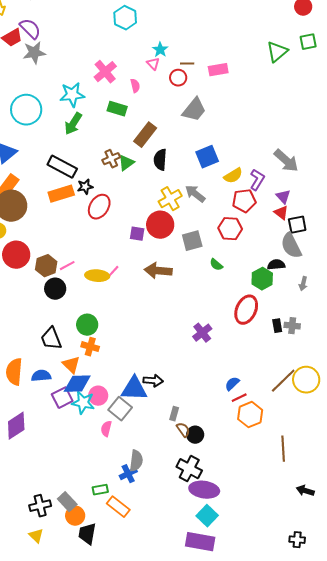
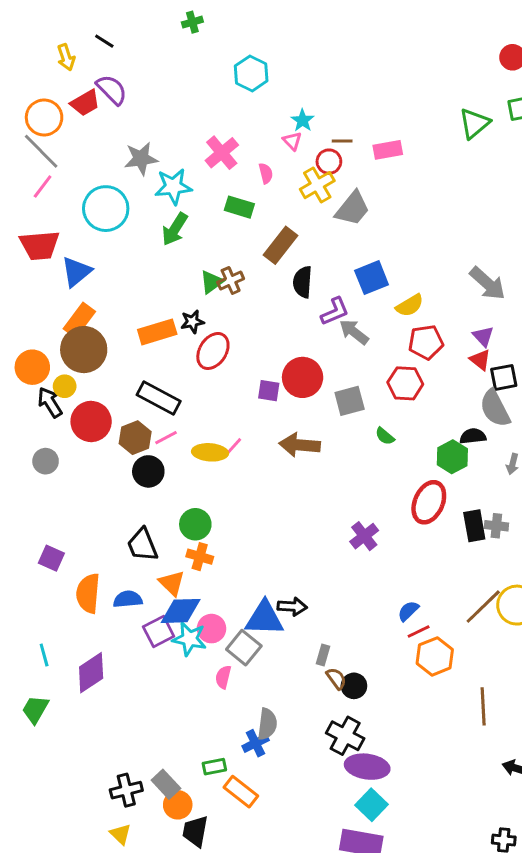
gray star: (34, 53) -> (141, 159), moved
green triangle: (126, 163) -> (211, 282), moved
black rectangle: (62, 167) -> (159, 398), moved
purple L-shape: (257, 180) -> (335, 311), moved, turned 35
yellow cross: (170, 199) -> (317, 185), moved
black rectangle: (277, 326) -> (474, 526), size x1.5

